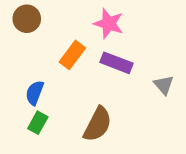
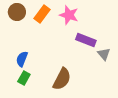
orange rectangle: (72, 55) -> (42, 14), moved
purple rectangle: (117, 63) -> (86, 40), moved

